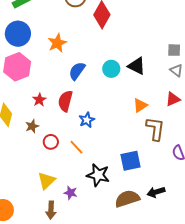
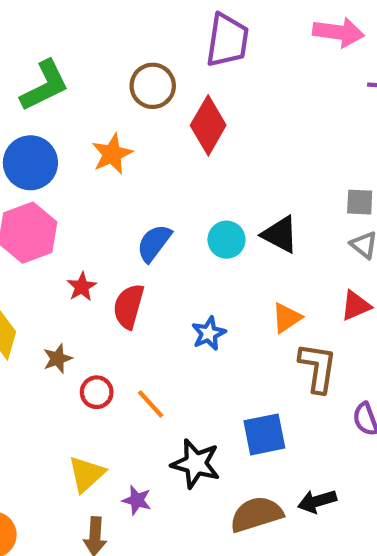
orange star: (57, 43) -> (112, 154), moved
red star: (39, 100) -> (82, 287), moved
blue star: (87, 120) -> (209, 333), moved

